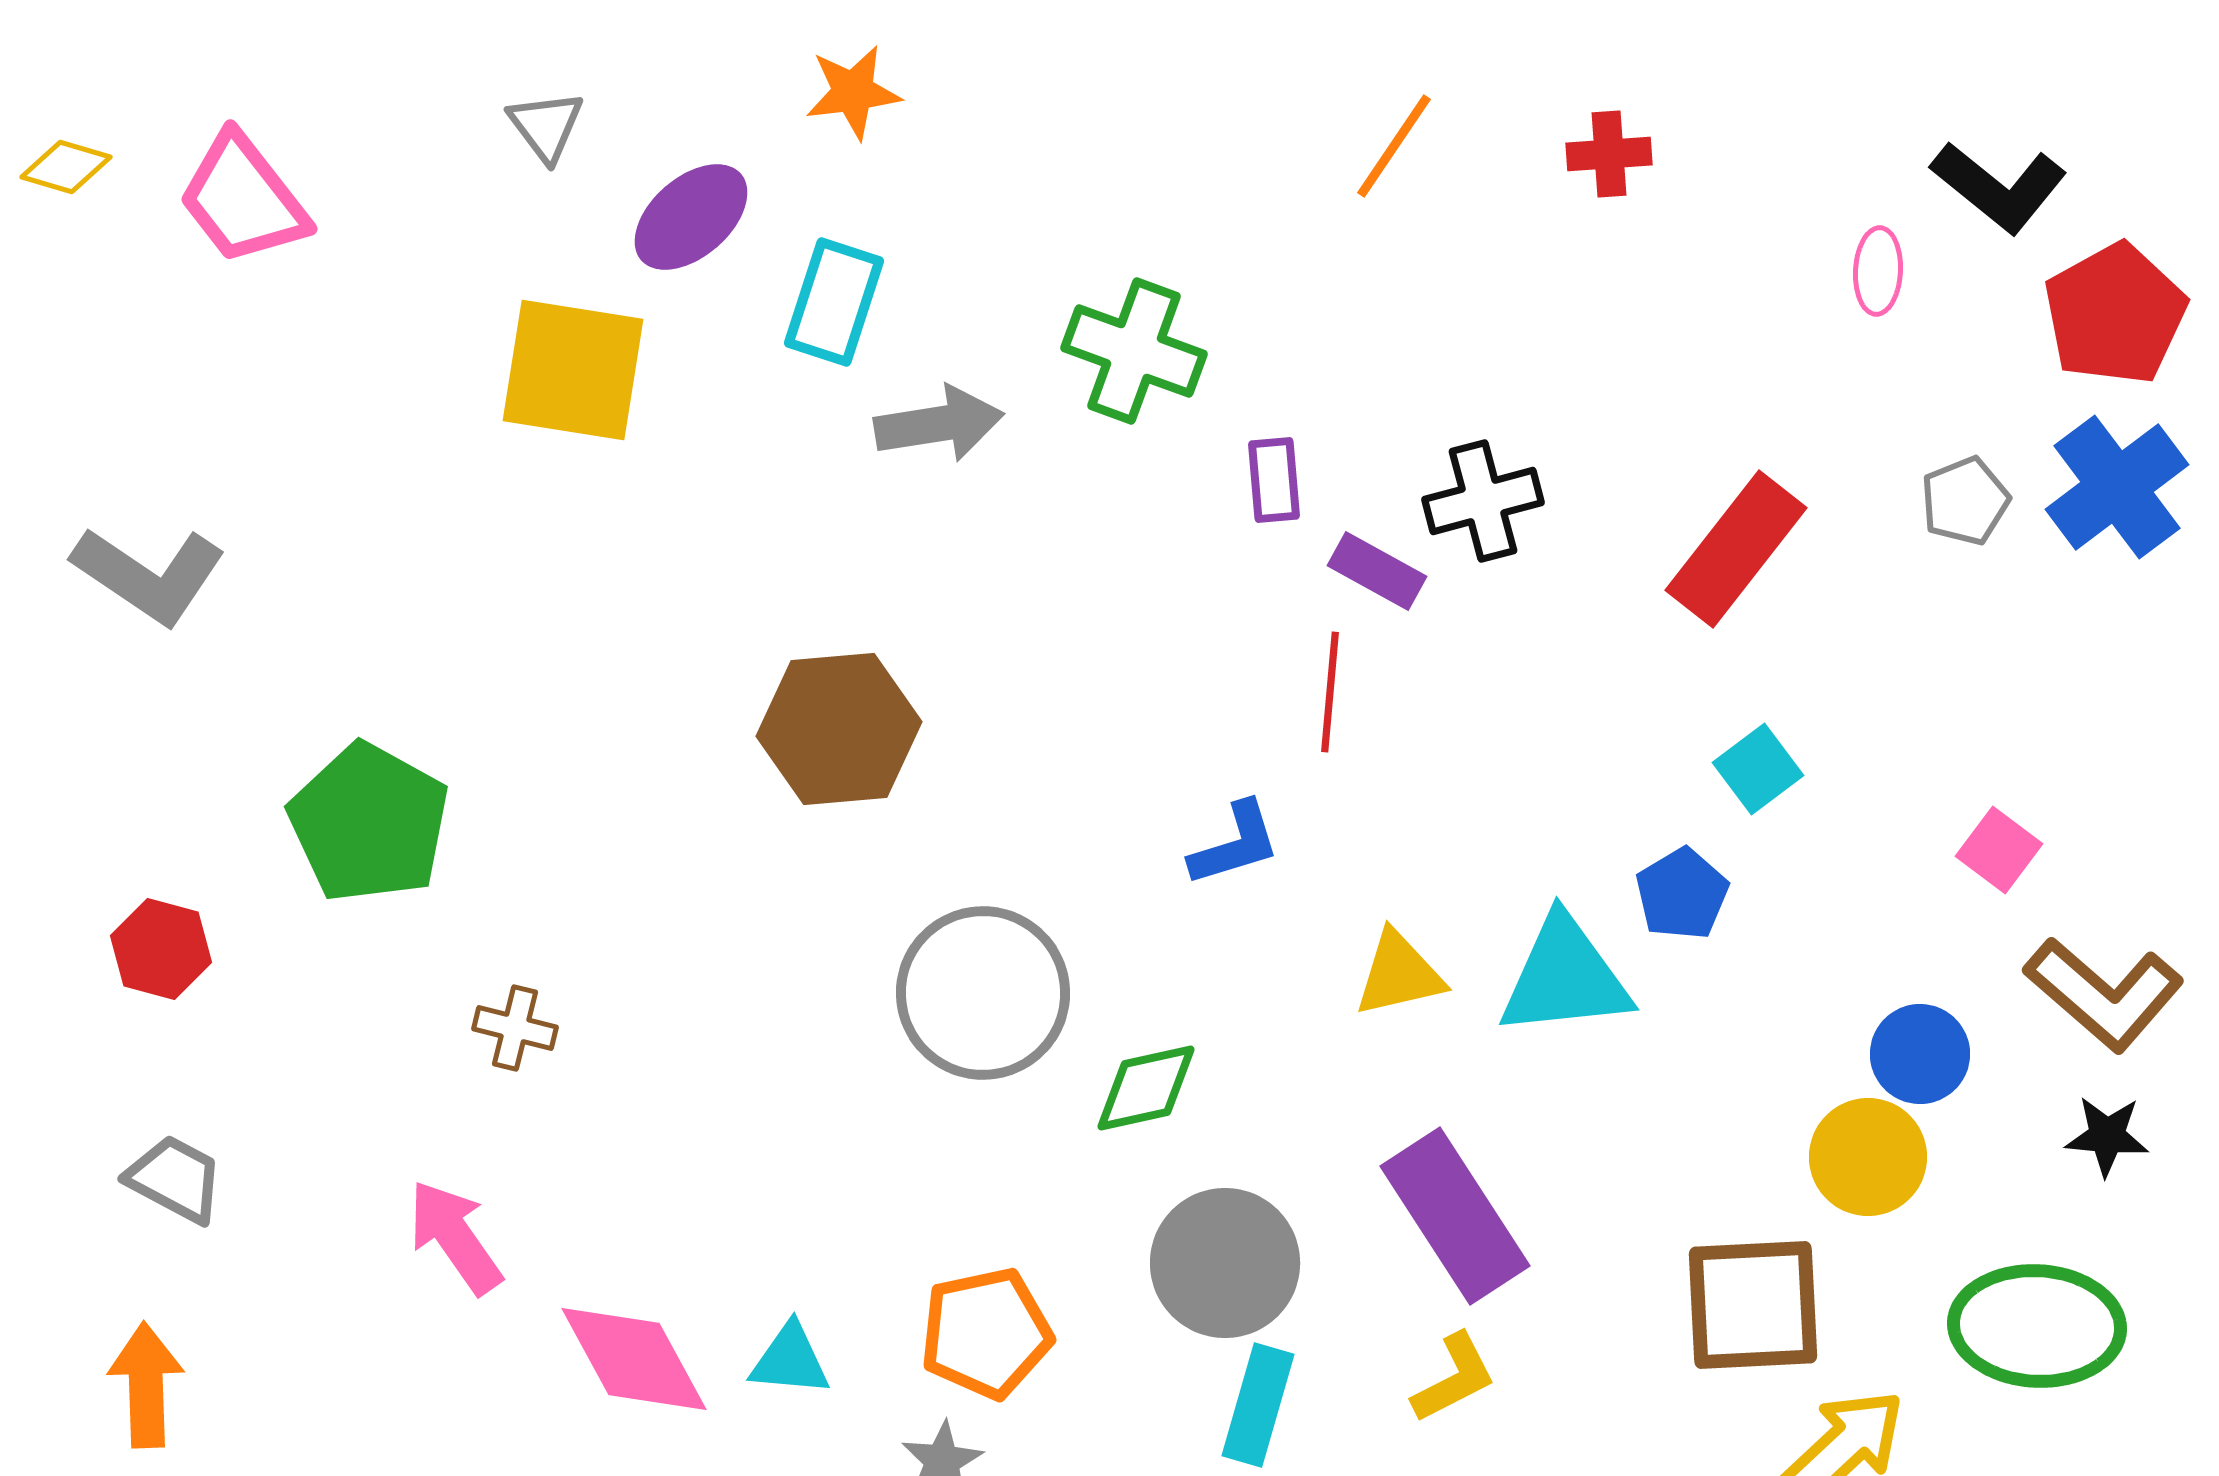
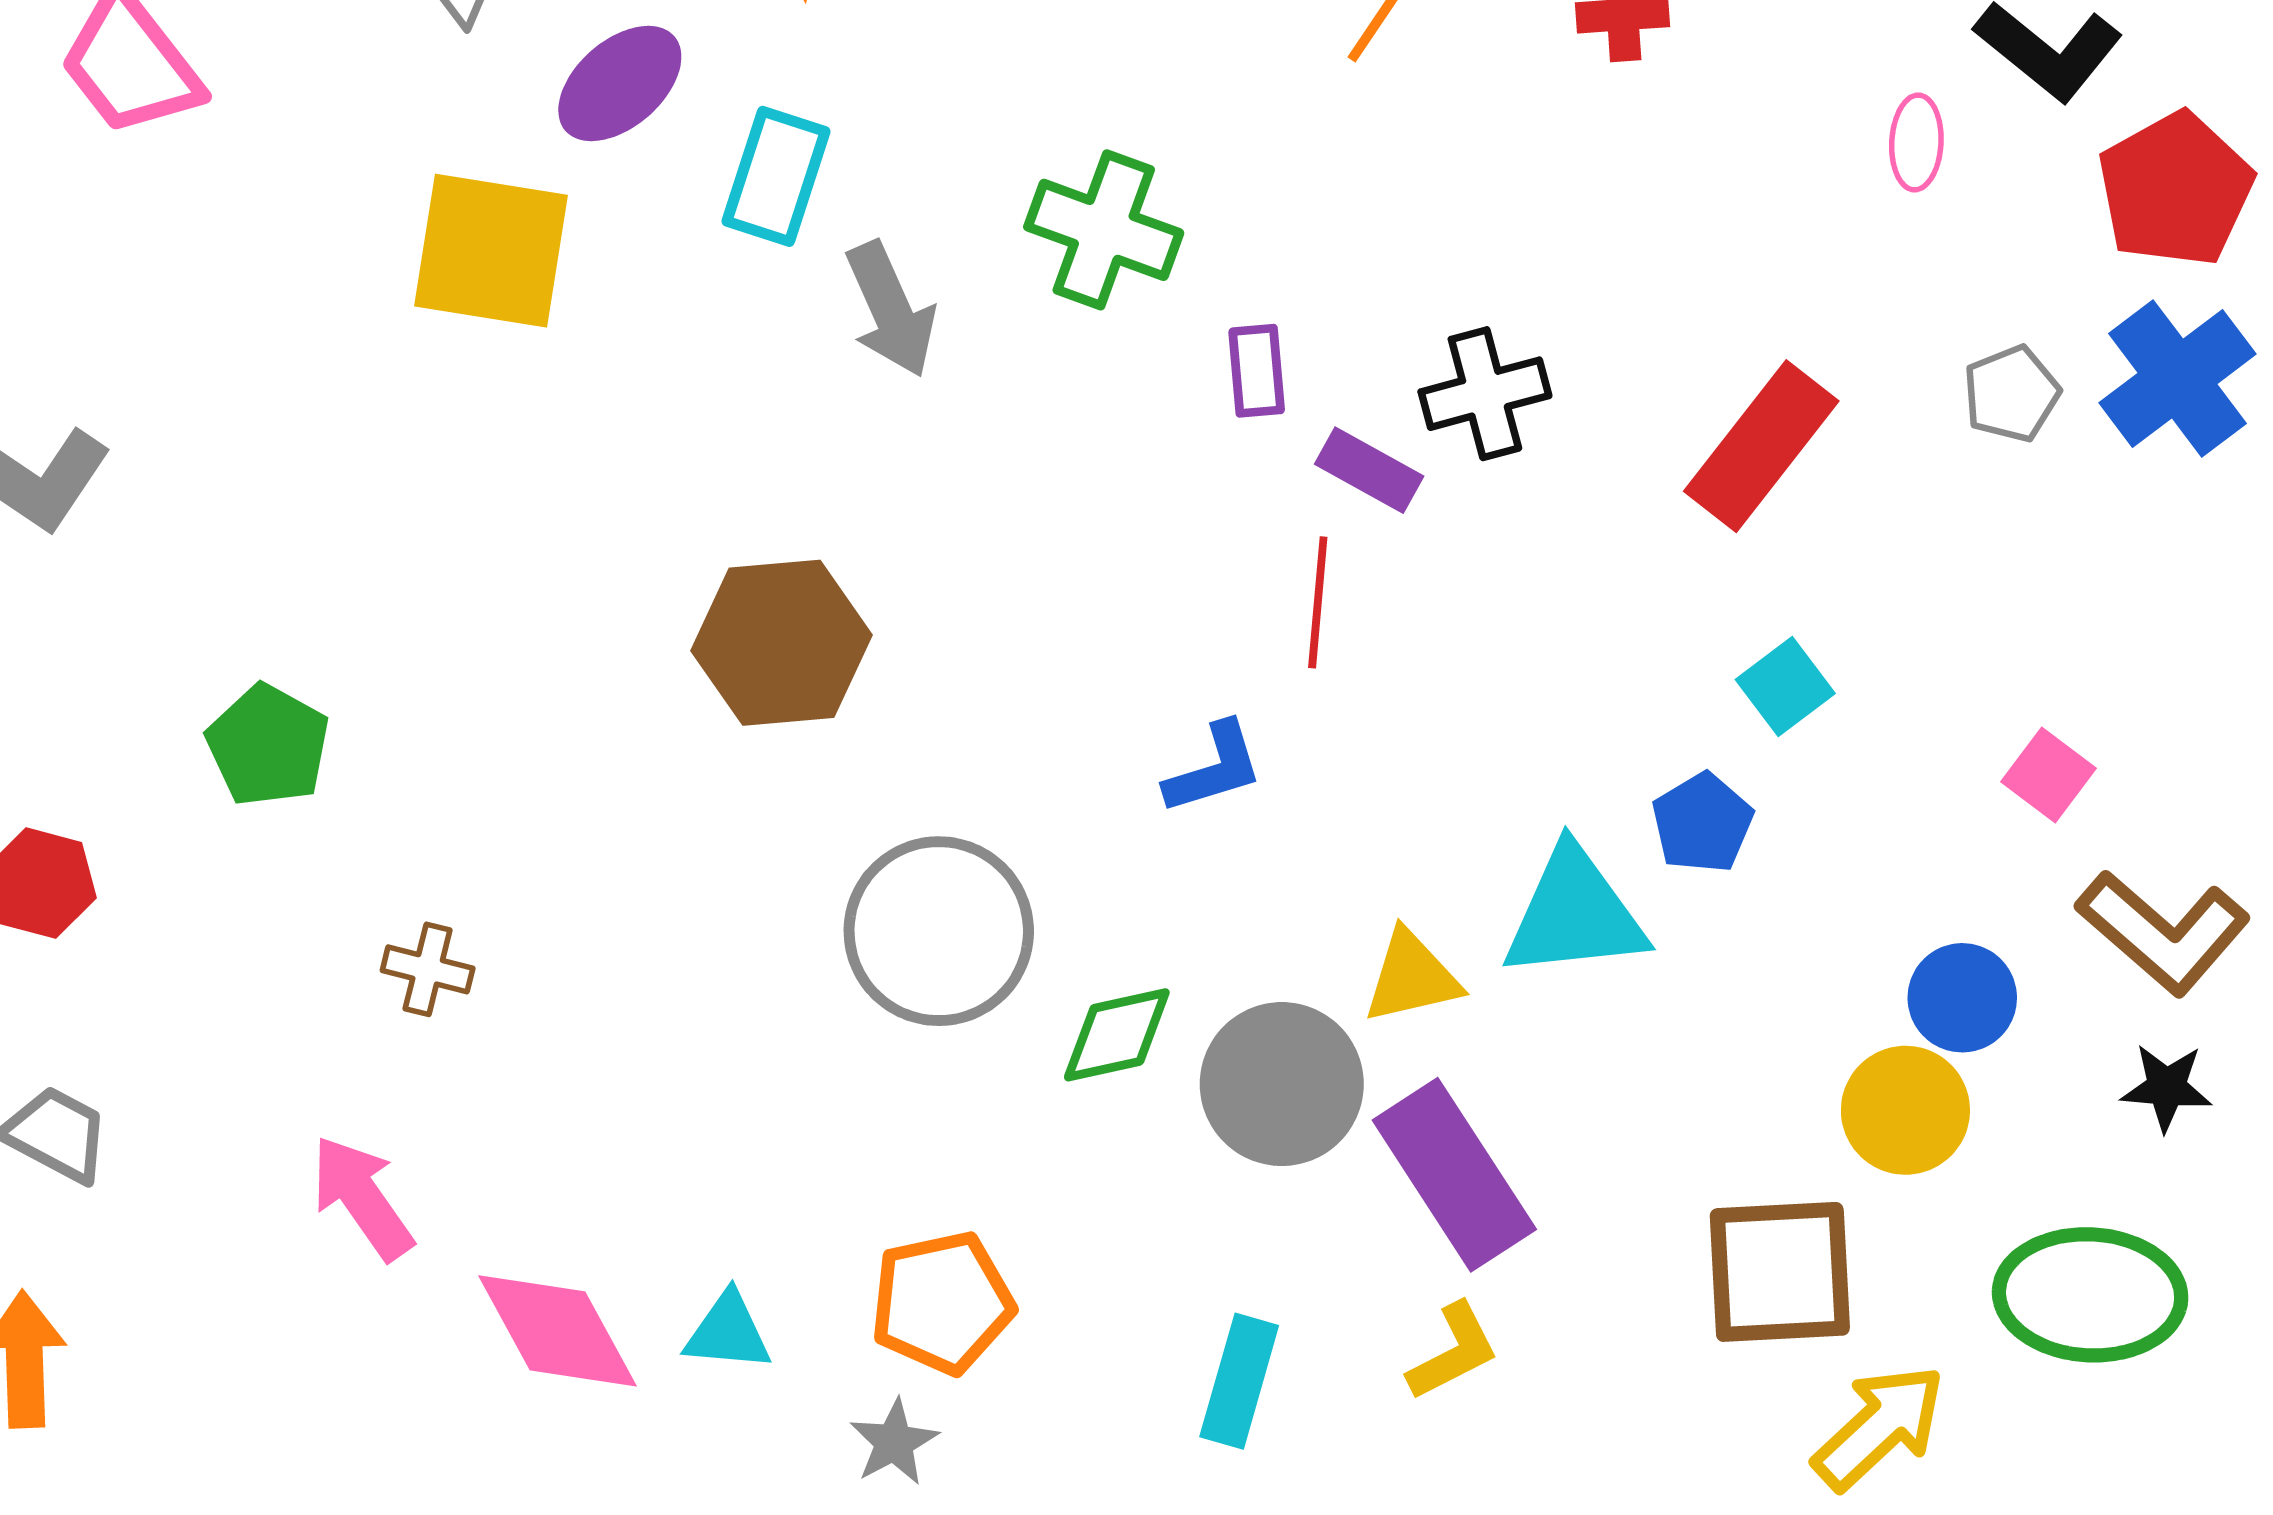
gray arrow: (939, 424) -> (891, 310), turned 75
green pentagon: (369, 823) -> (268, 745), size x0.7
yellow triangle: (1399, 974) -> (1412, 977), moved
gray circle: (1225, 1263) -> (1282, 1084), moved

